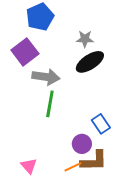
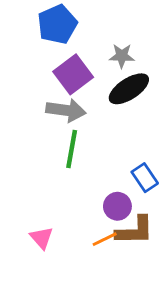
purple square: (25, 52) -> (73, 74), moved

